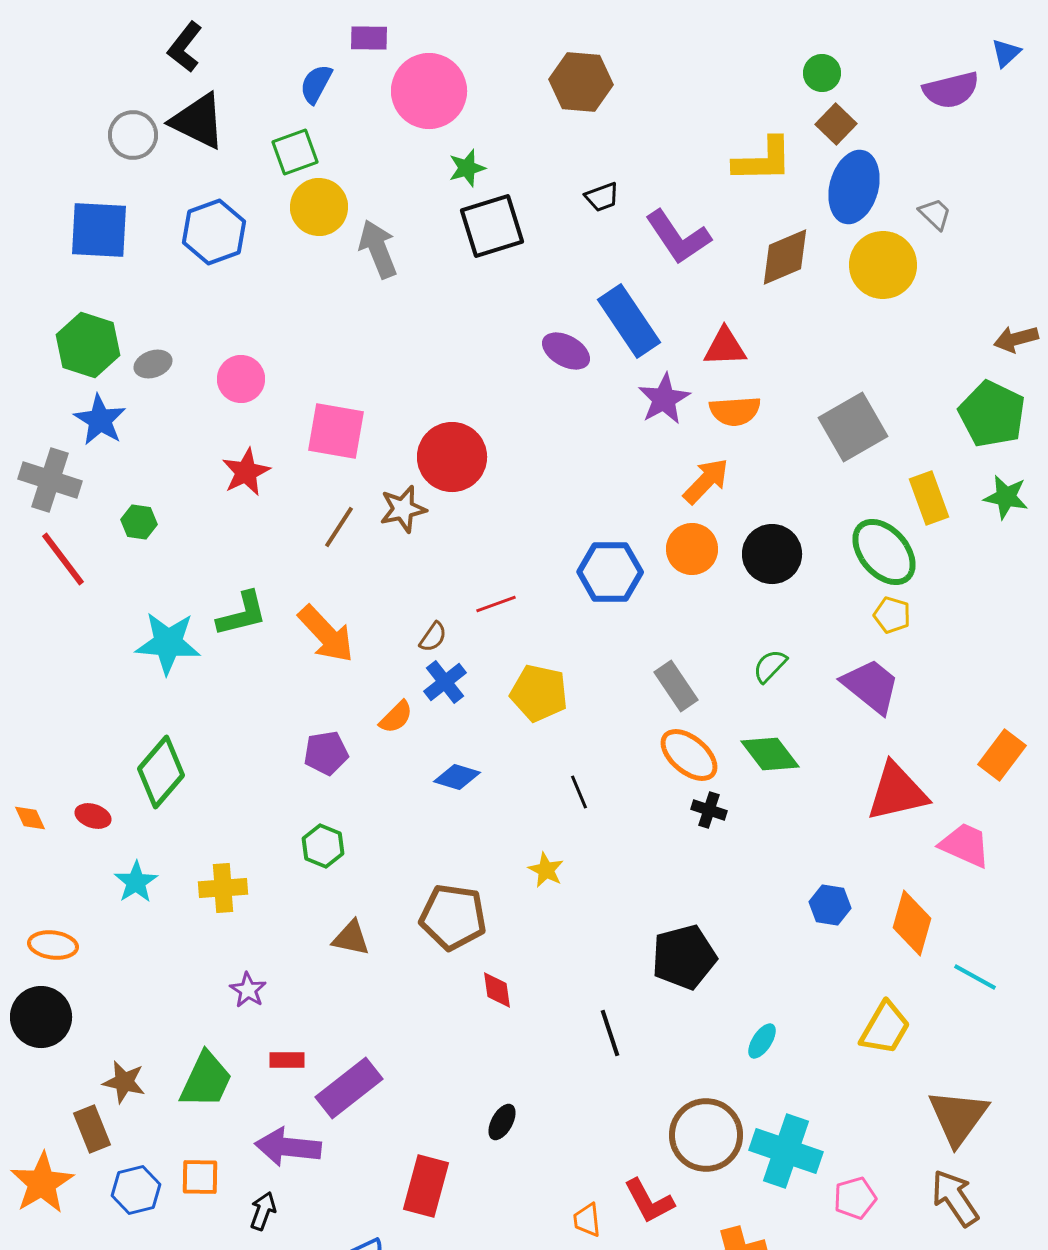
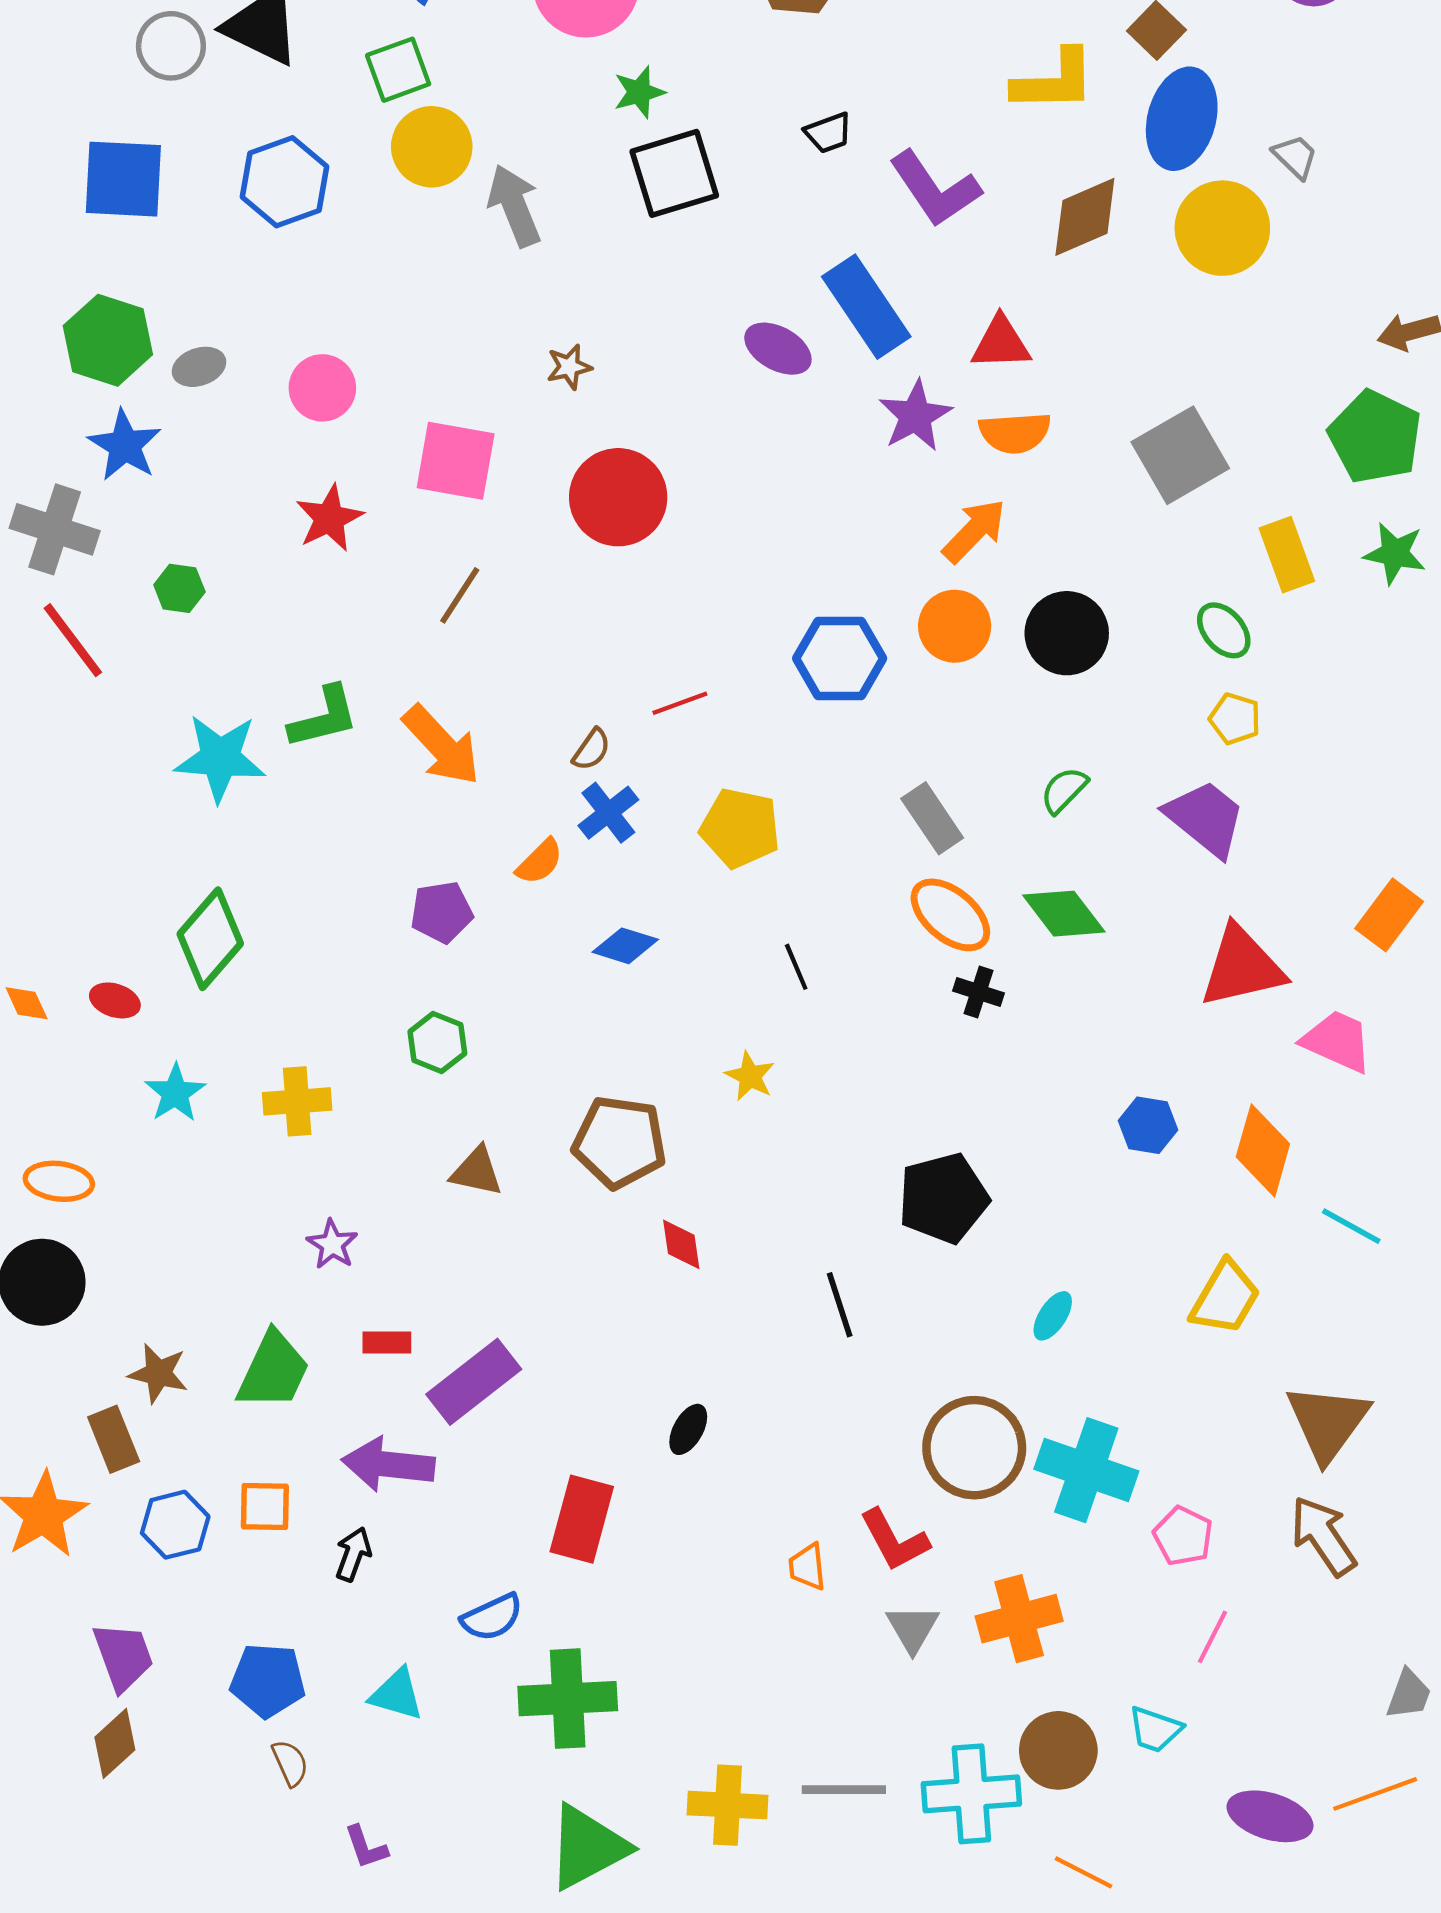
brown star: (403, 509) -> (569, 367), moved, size x0.7
green ellipse: (884, 552) -> (1224, 630), size x0.6
pink pentagon: (855, 1198) -> (1183, 1536), turned -30

